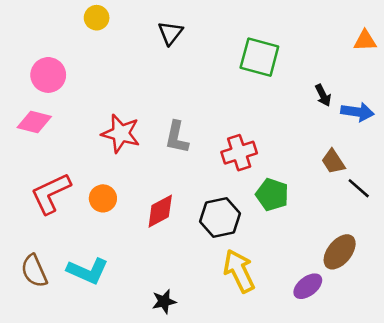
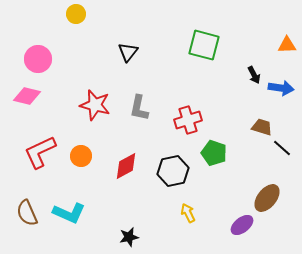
black triangle: (170, 33) -> (128, 52), moved
orange triangle: (365, 41) -> (287, 45), moved
brown trapezoid: (333, 162) -> (262, 127), turned 140
yellow arrow: (239, 271) -> (188, 213), size x0.6

